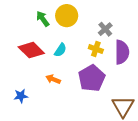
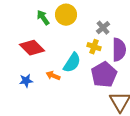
cyan semicircle: (60, 50) -> (72, 63), moved, size x1.5
purple pentagon: (92, 78) -> (104, 75), moved
blue star: (21, 96) -> (26, 81), moved

